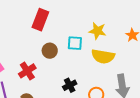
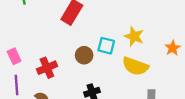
brown circle: (50, 51) -> (84, 55), moved

